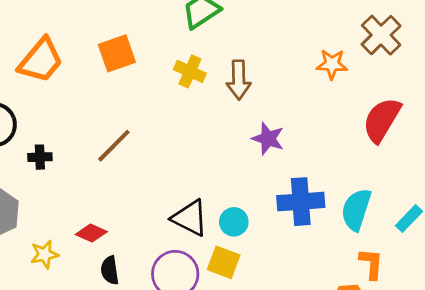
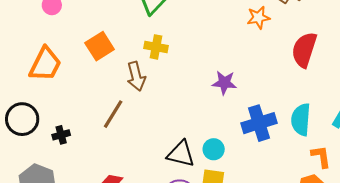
brown arrow: (239, 80) -> (136, 76), moved

